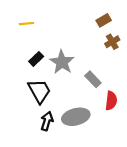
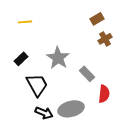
black rectangle: (36, 59) -> (21, 59), moved
black arrow: (47, 121) -> (44, 113), turned 96

